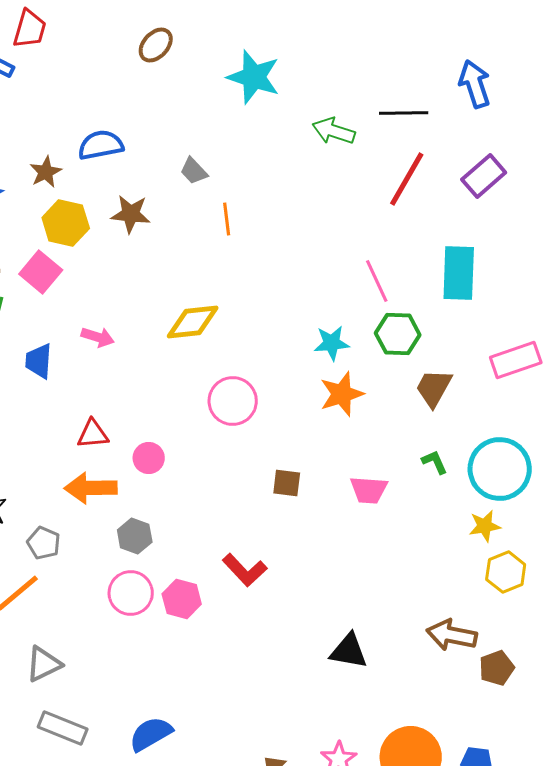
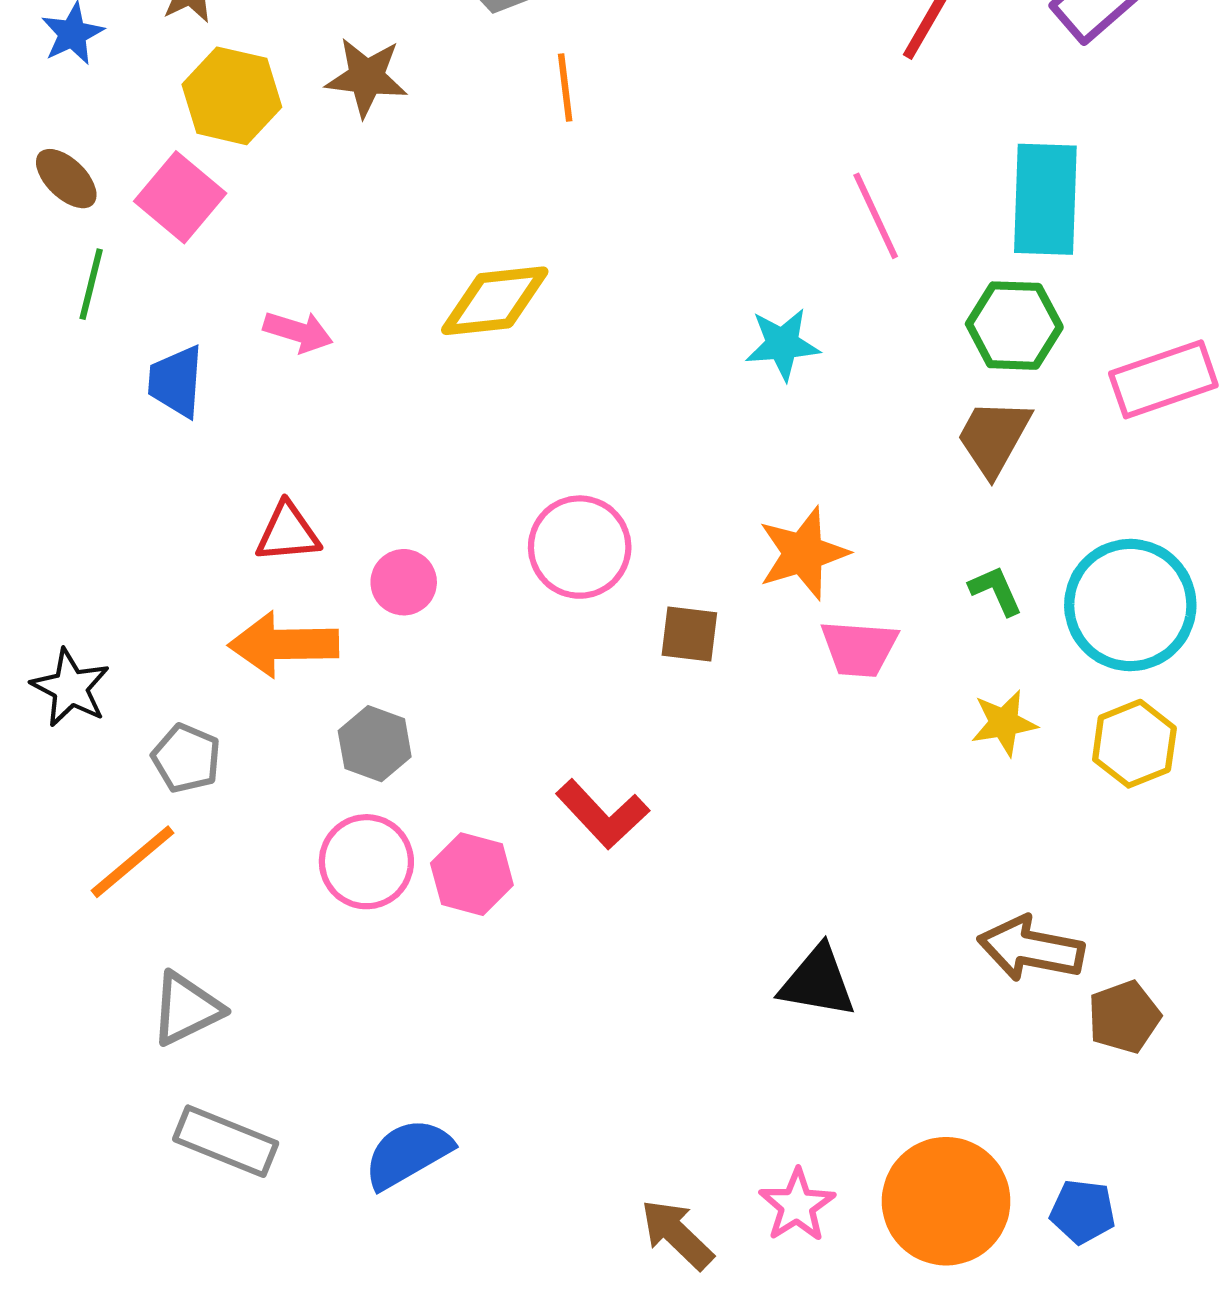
green hexagon: (398, 334) -> (1014, 326), moved
orange star: (342, 394) -> (803, 553), moved
pink circle: (233, 401) -> (580, 547), moved
yellow star: (485, 526) -> (1004, 723), moved
yellow hexagon: (506, 572) -> (1134, 744), moved

